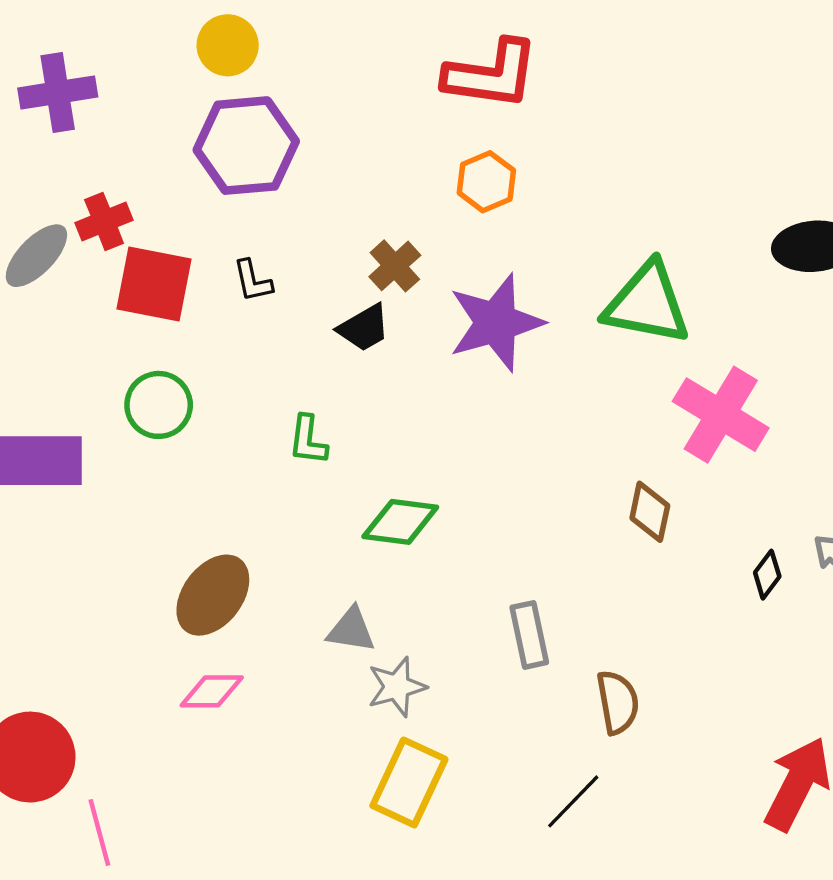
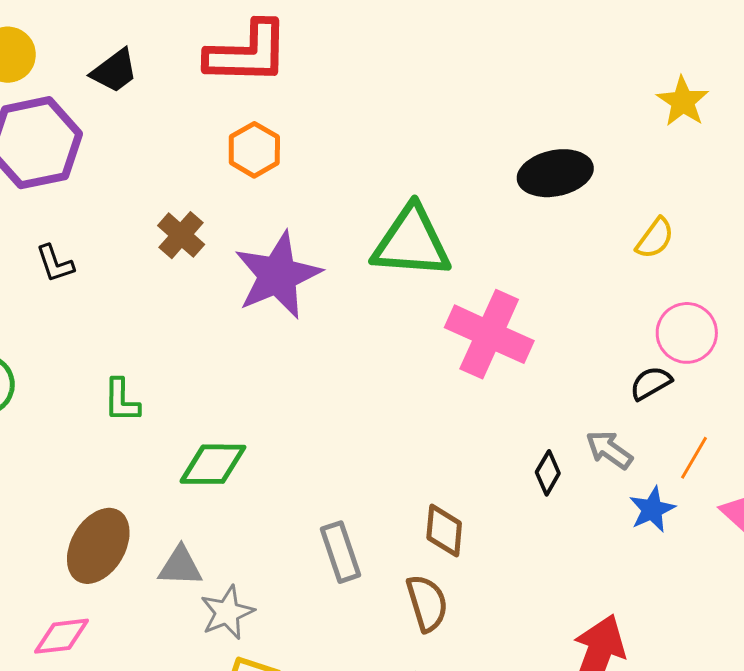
black trapezoid: (364, 328) -> (114, 71), moved
brown diamond: (650, 512) -> (444, 530), moved
brown ellipse: (213, 595) -> (98, 546), moved

